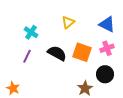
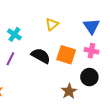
blue triangle: (107, 24) -> (91, 26), turned 30
pink cross: (107, 48) -> (91, 51), turned 32

